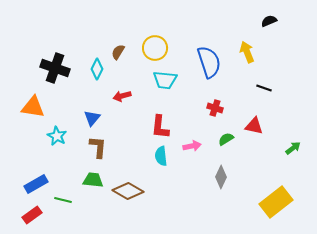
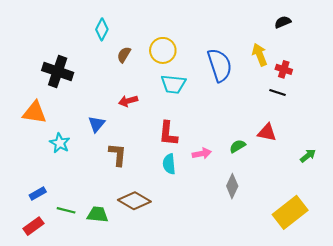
cyan diamond: (97, 69) -> (102, 29), moved
red cross: (215, 108) -> (284, 69), moved
brown L-shape: (98, 147) -> (118, 155), moved
green trapezoid: (93, 180) -> (98, 214), moved
blue rectangle: (36, 184) -> (38, 193), size x0.7

